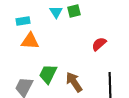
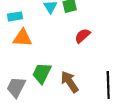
red semicircle: (99, 44) -> (82, 36), moved

